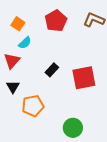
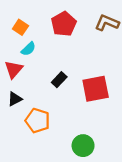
black triangle: (13, 87) -> (15, 99), turned 32
orange pentagon: (33, 106) -> (38, 121), turned 30

